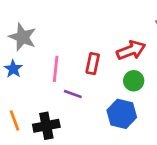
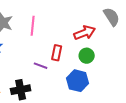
red rectangle: (93, 64) -> (57, 53), moved
pink line: (56, 69) -> (33, 26), moved

